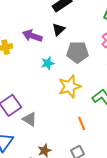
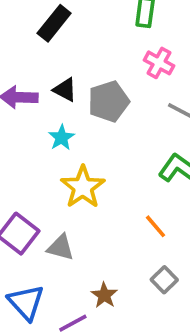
black triangle: (58, 29) -> (65, 90), moved, turned -32
yellow star: (70, 86) -> (83, 187), moved

